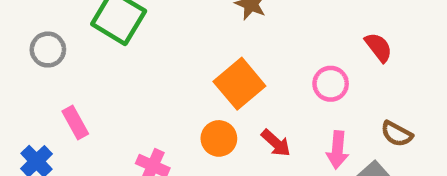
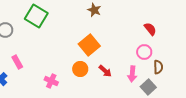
pink circle: (331, 84) -> (144, 52), moved
brown semicircle: (397, 134) -> (158, 67), turned -120

